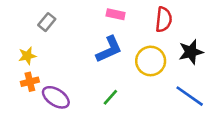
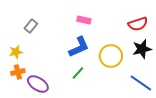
red semicircle: (164, 19) -> (138, 24), moved, turned 66
green line: (110, 97) -> (78, 73), moved

